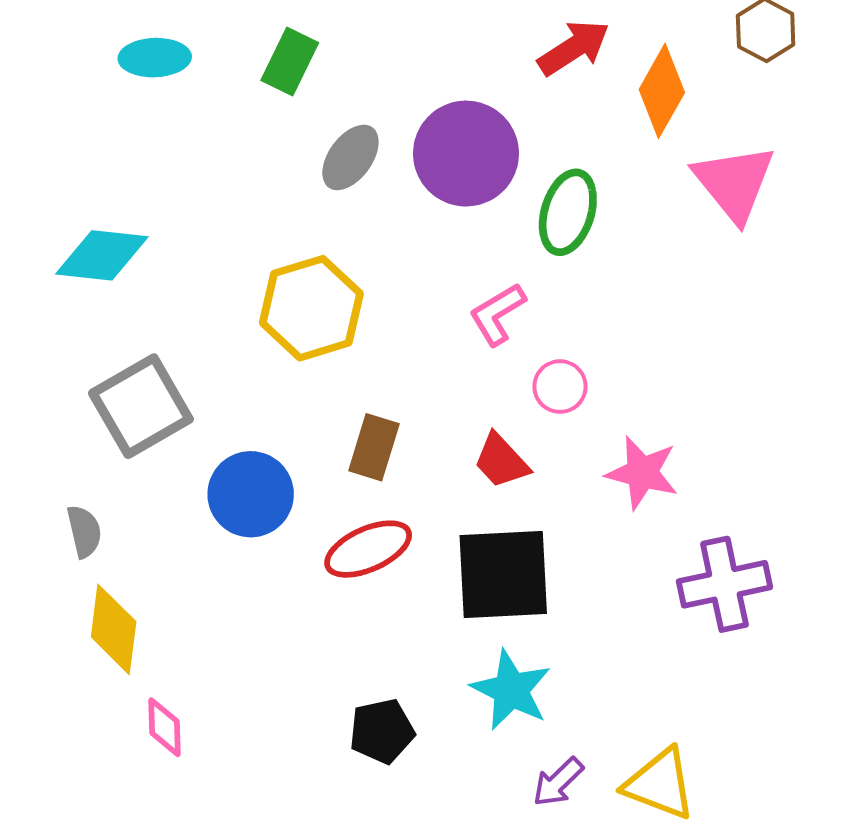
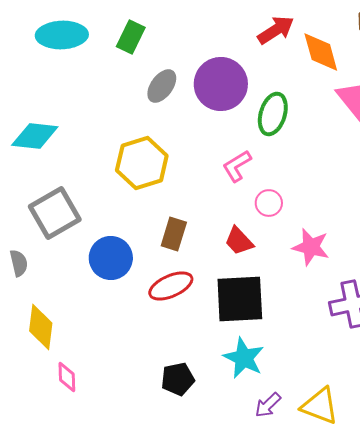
cyan ellipse: (155, 58) -> (62, 35), size x1.4
orange diamond: (662, 91) -> (321, 52), turned -45
gray semicircle: (84, 531) -> (19, 263), moved

